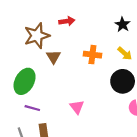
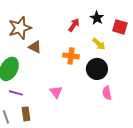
red arrow: (67, 21) -> (74, 25), moved, turned -48
orange cross: (92, 55) -> (71, 56), moved
brown triangle: (53, 57) -> (35, 47), turned -32

